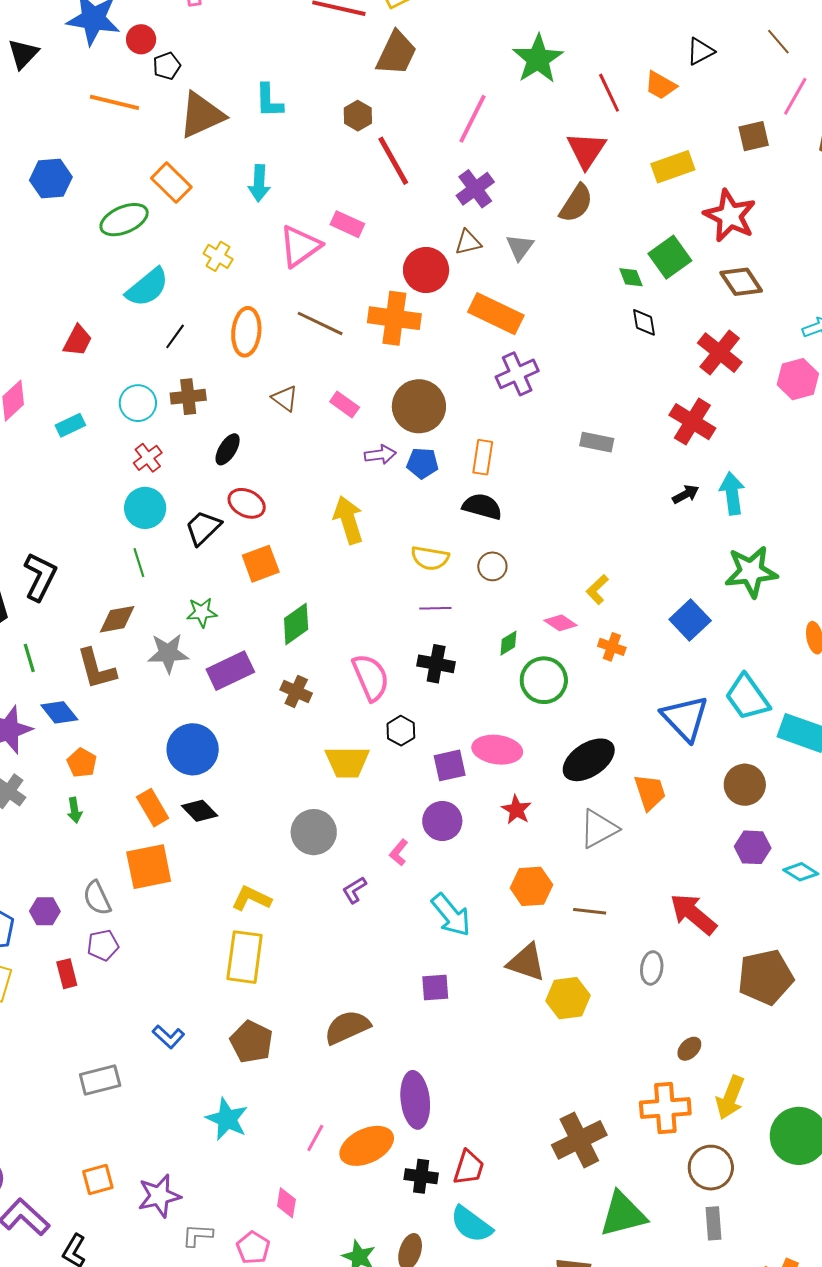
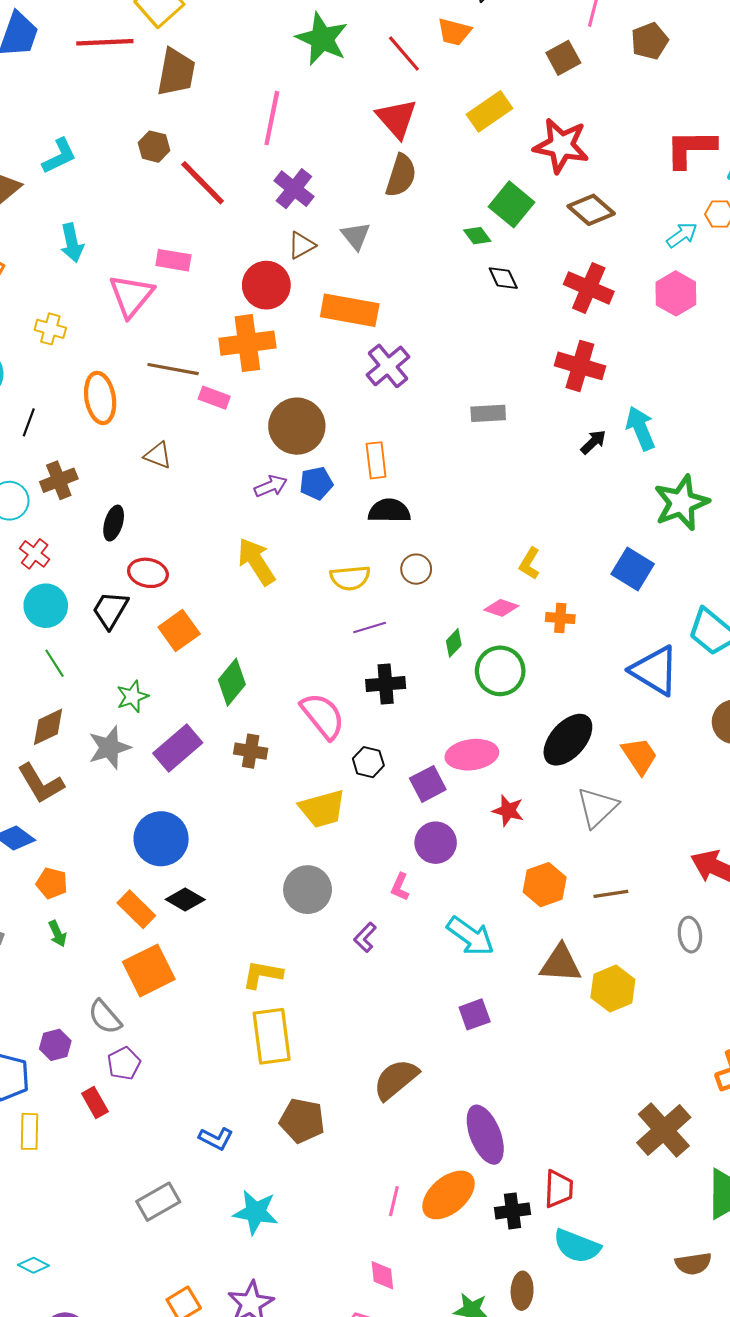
cyan L-shape: (269, 101) -> (59, 156), turned -99
pink rectangle: (345, 404) -> (214, 398), moved
cyan star: (227, 1119) -> (256, 1212), moved

